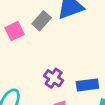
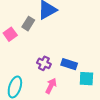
blue rectangle: (87, 85) -> (69, 64), turned 35

